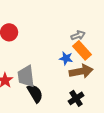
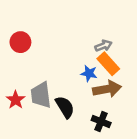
black semicircle: (35, 93) -> (65, 107), moved
black cross: (76, 98) -> (101, 121), turned -35

